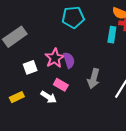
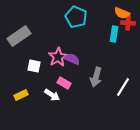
cyan pentagon: (73, 17) -> (76, 17), turned 30
purple semicircle: (69, 60) -> (72, 59), turned -49
white square: (30, 67) -> (34, 66), turned 32

